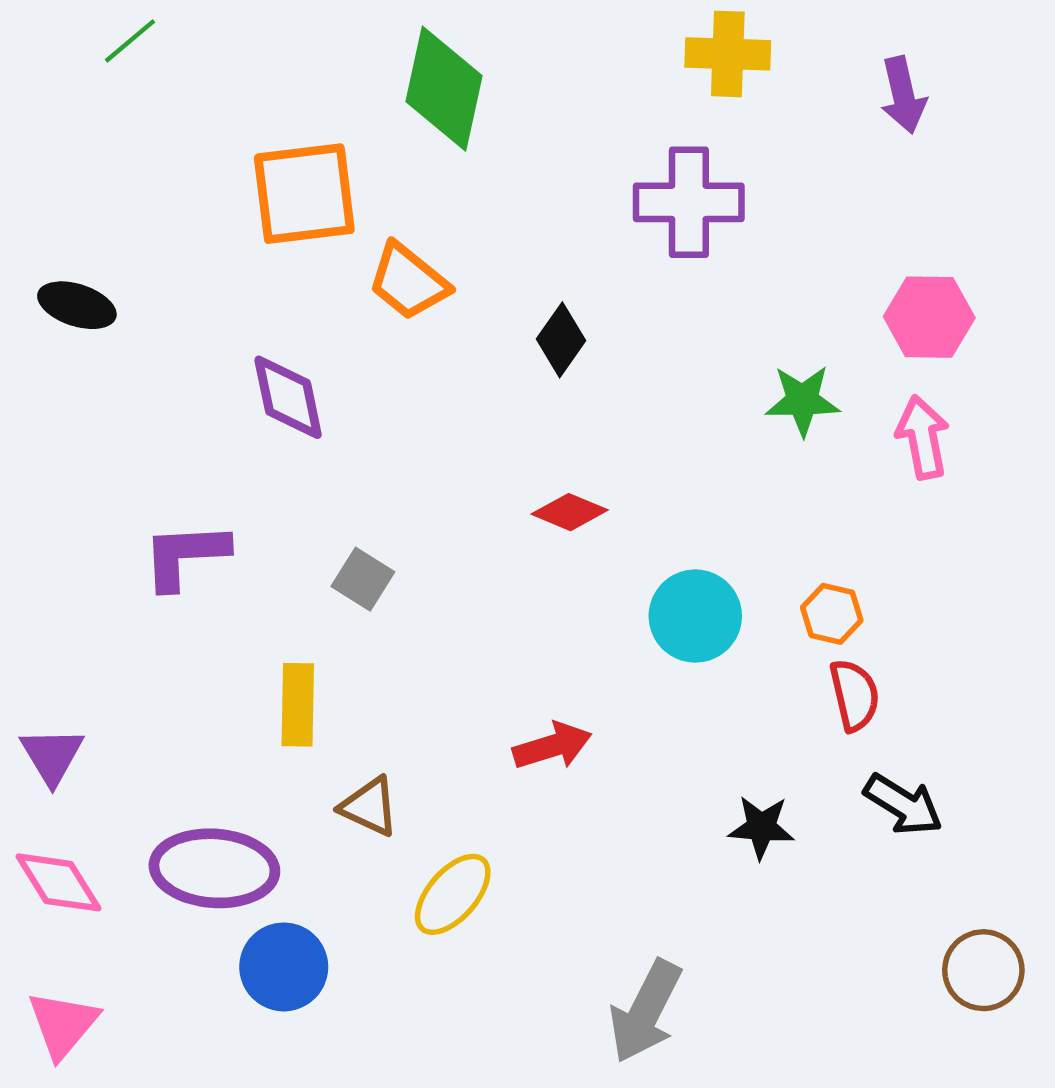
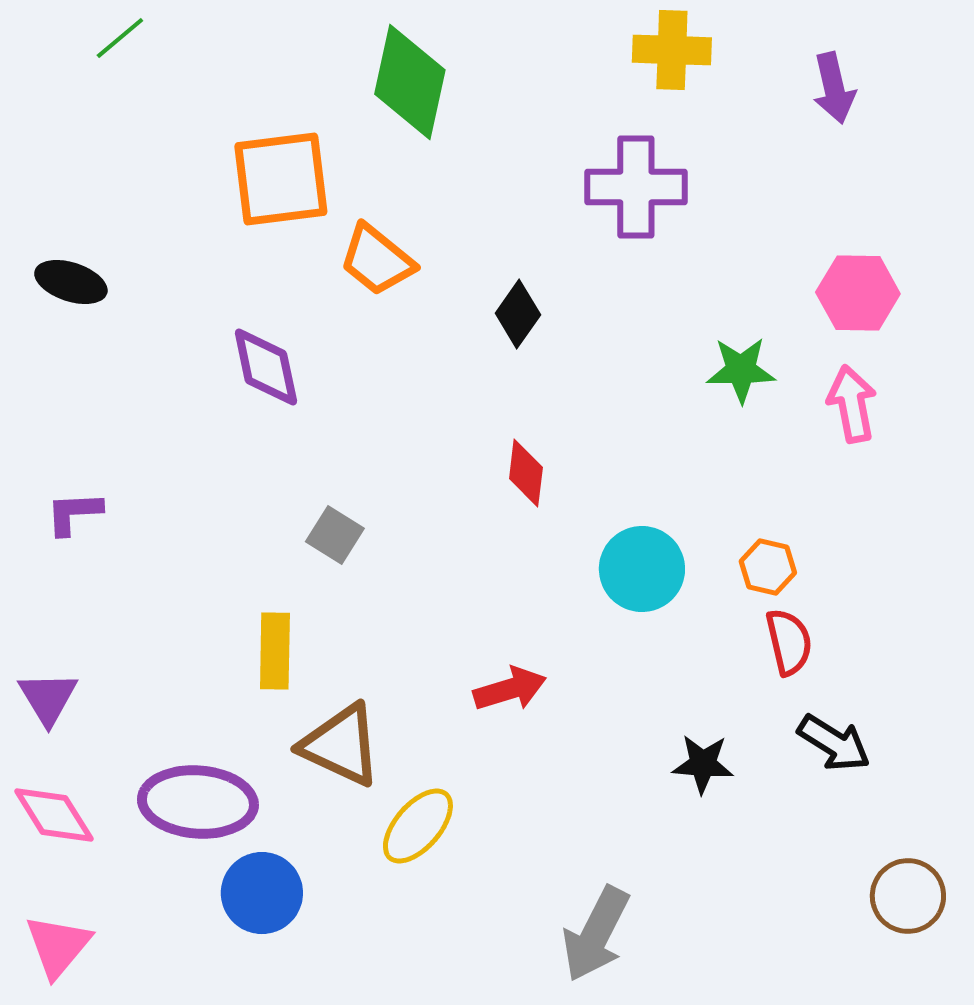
red diamond: (570, 512) -> (526, 473), turned 74
purple L-shape: (185, 555) -> (74, 513), moved, size x0.7
brown triangle: (369, 807) -> (341, 745), size x1.5

